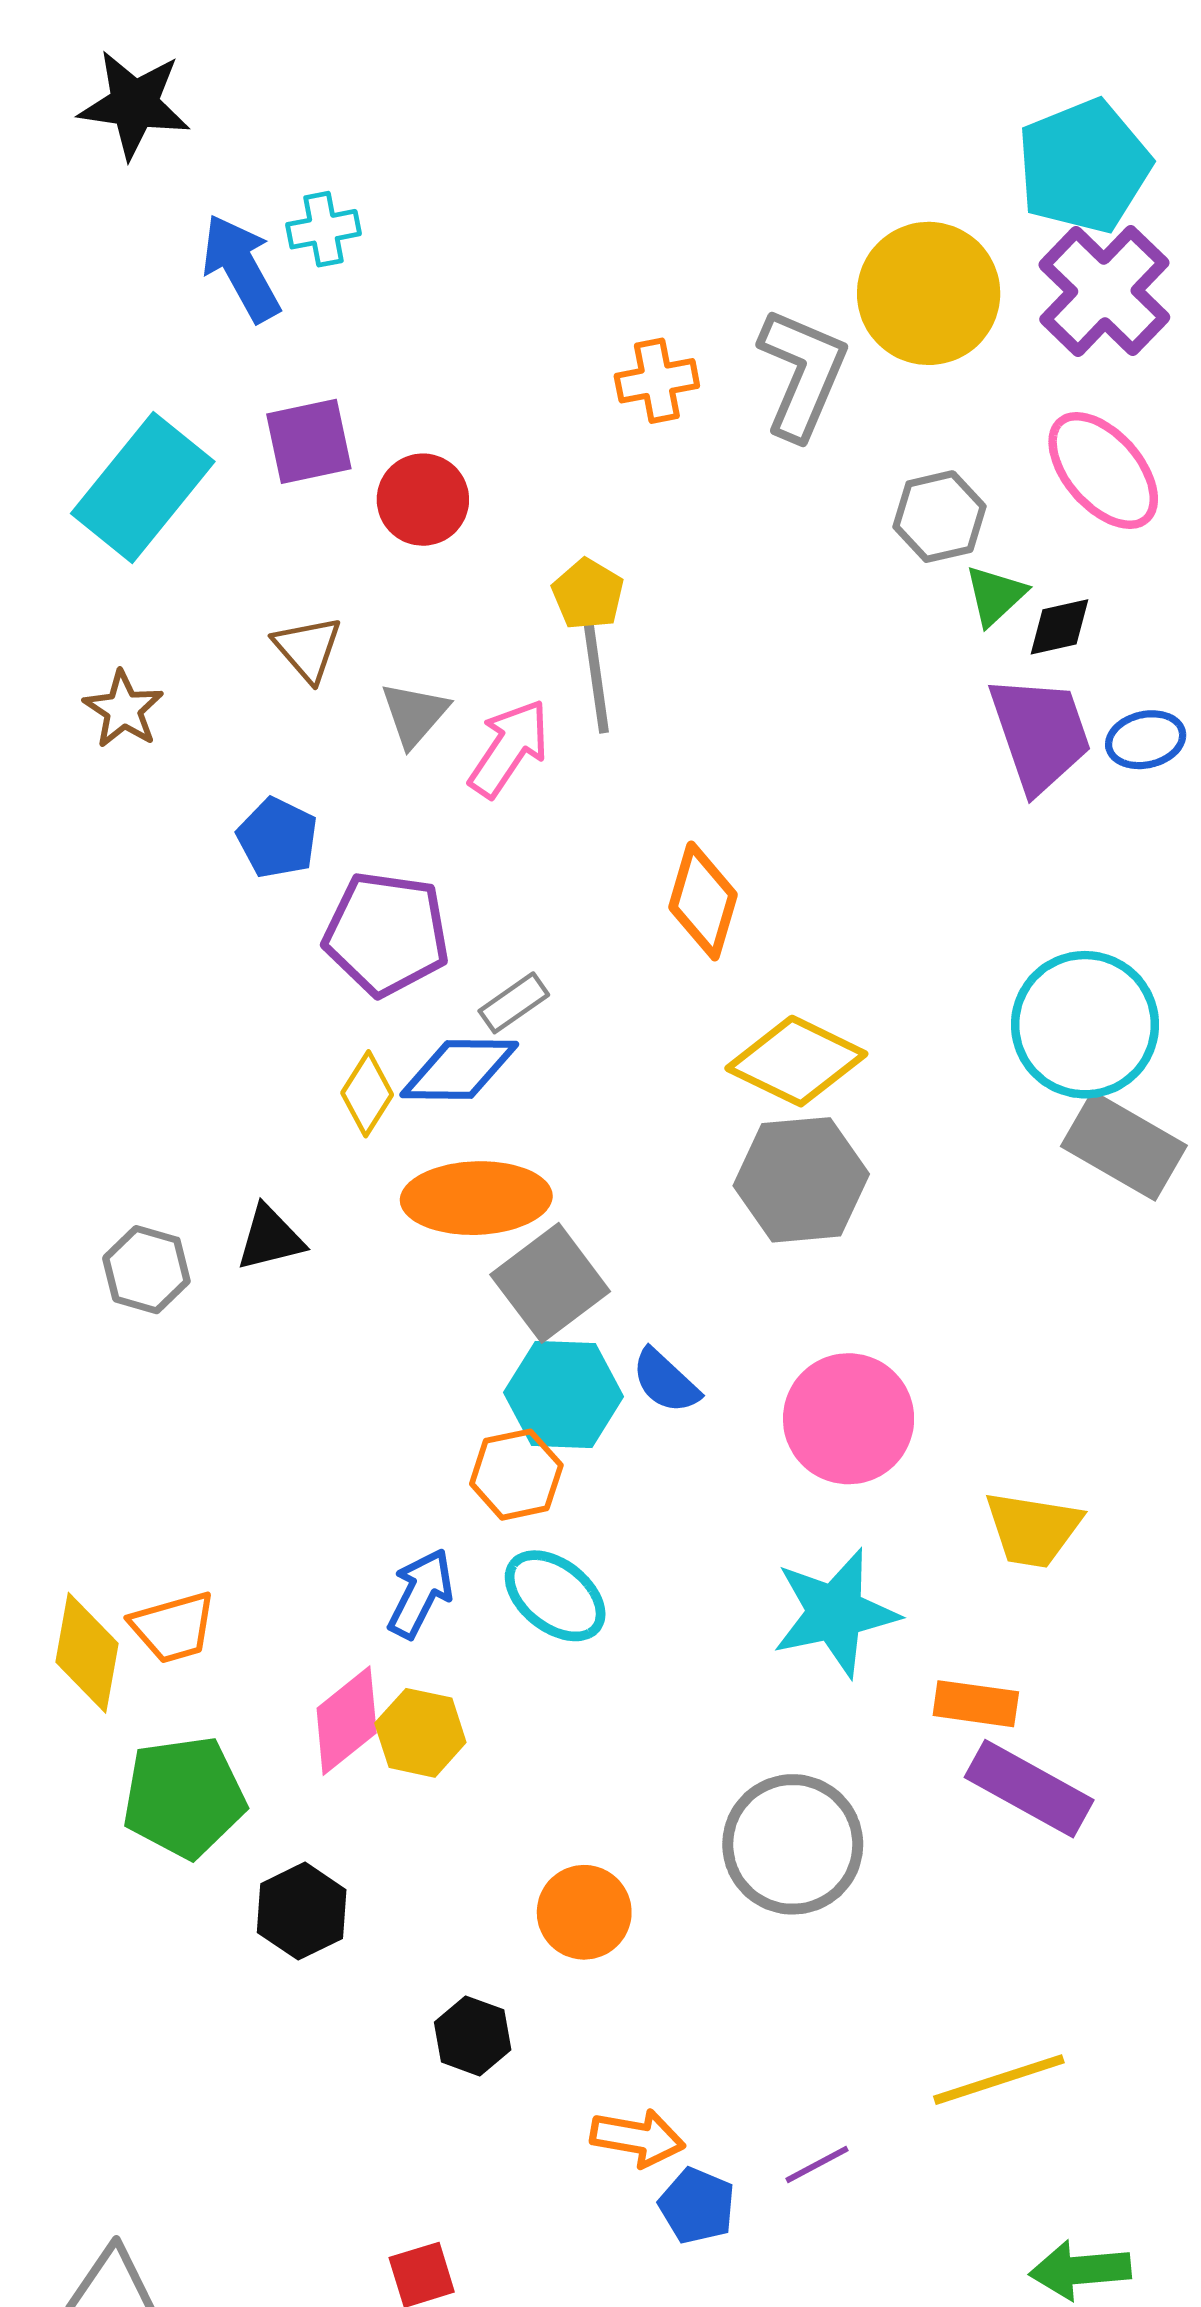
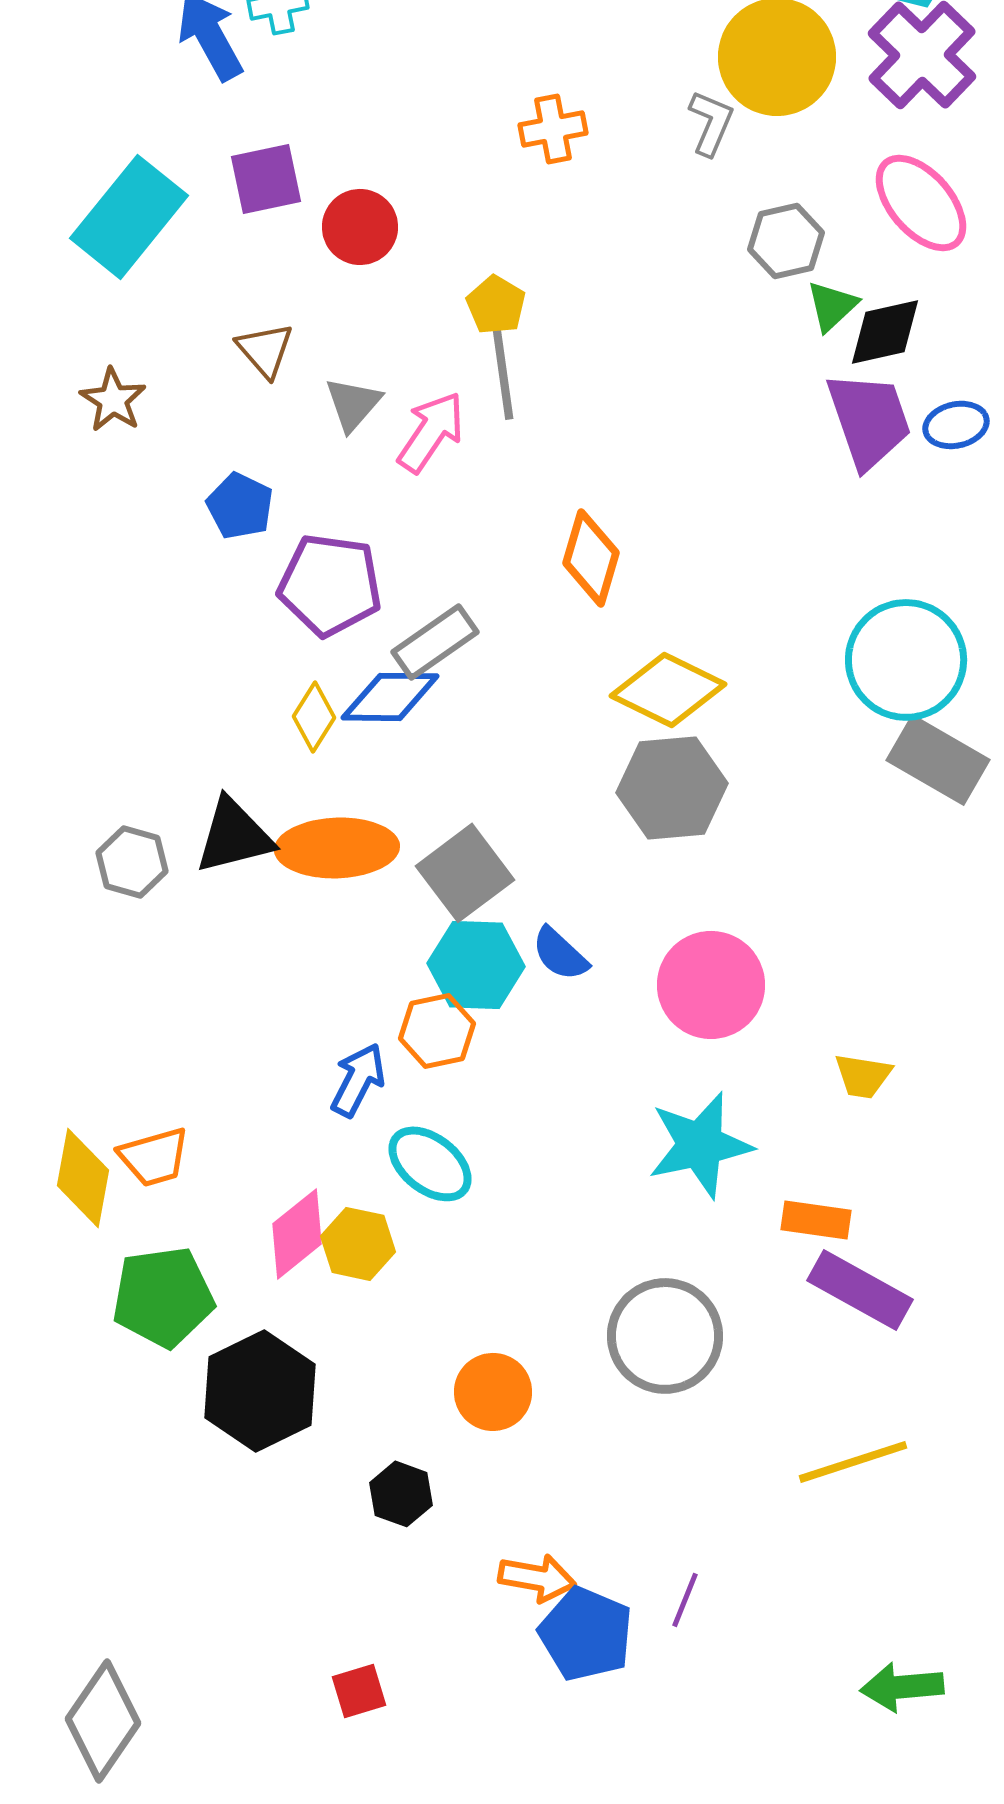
gray L-shape: (802, 373) -> (711, 123), moved, size x0.6
black diamond: (1060, 627) -> (885, 332), size x1.4
gray rectangle: (514, 1003) -> (435, 642), size x1.5
orange ellipse: (476, 1198) -> (337, 848), moved
black triangle: (270, 1238) -> (234, 836), size x1.4
yellow trapezoid: (1033, 1529) -> (863, 1076), size x0.7
blue arrow: (420, 1593) -> (358, 1080), moved
cyan ellipse: (555, 1596) -> (430, 1164), moved
black hexagon: (302, 1911) -> (260, 1391), size x1.5
yellow line: (999, 2080) -> (853, 1462), moved
purple line: (817, 2164) -> (685, 1600), turned -40
blue pentagon: (697, 2206) -> (586, 1634), size x1.5

